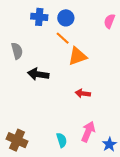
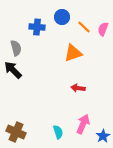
blue cross: (39, 17) -> (37, 27), moved
pink semicircle: (109, 21) -> (103, 29), moved
orange line: (63, 38) -> (84, 27), moved
black arrow: (38, 74) -> (13, 70), moved, turned 36

